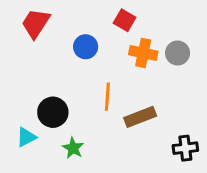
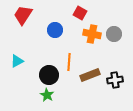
black circle: (53, 112) -> (49, 75), moved
cyan triangle: (26, 137) -> (17, 61), moved
black cross: (185, 148) -> (115, 80), moved

